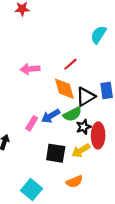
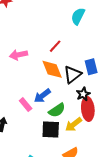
green semicircle: (72, 114) -> (57, 110), moved
pink rectangle: (32, 123) -> (26, 105), turned -64
black star: (84, 127) -> (83, 94), moved

